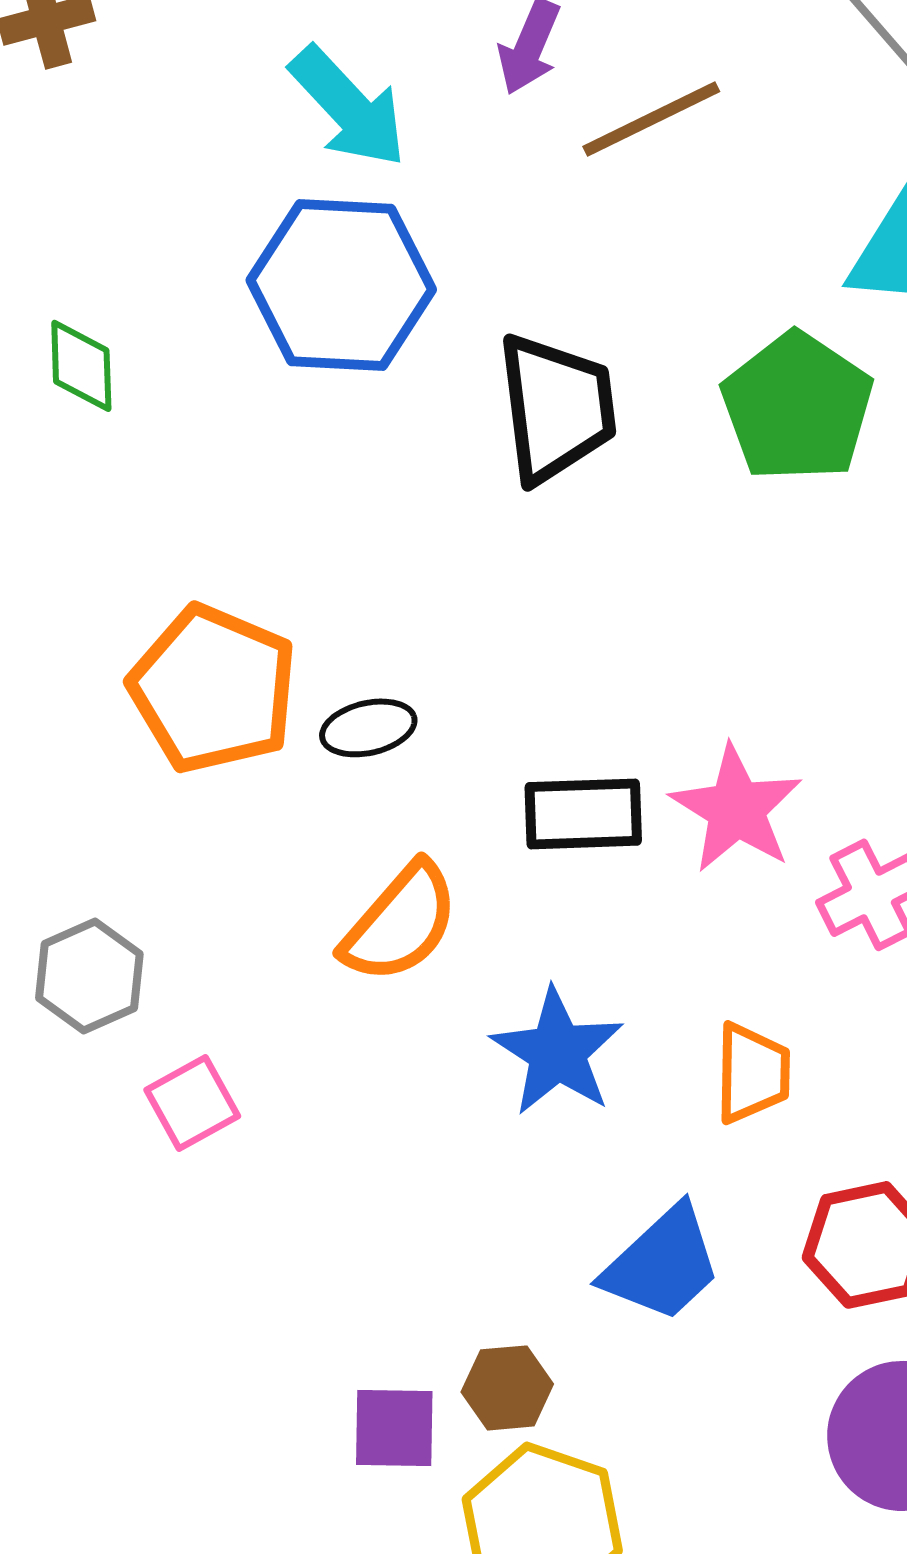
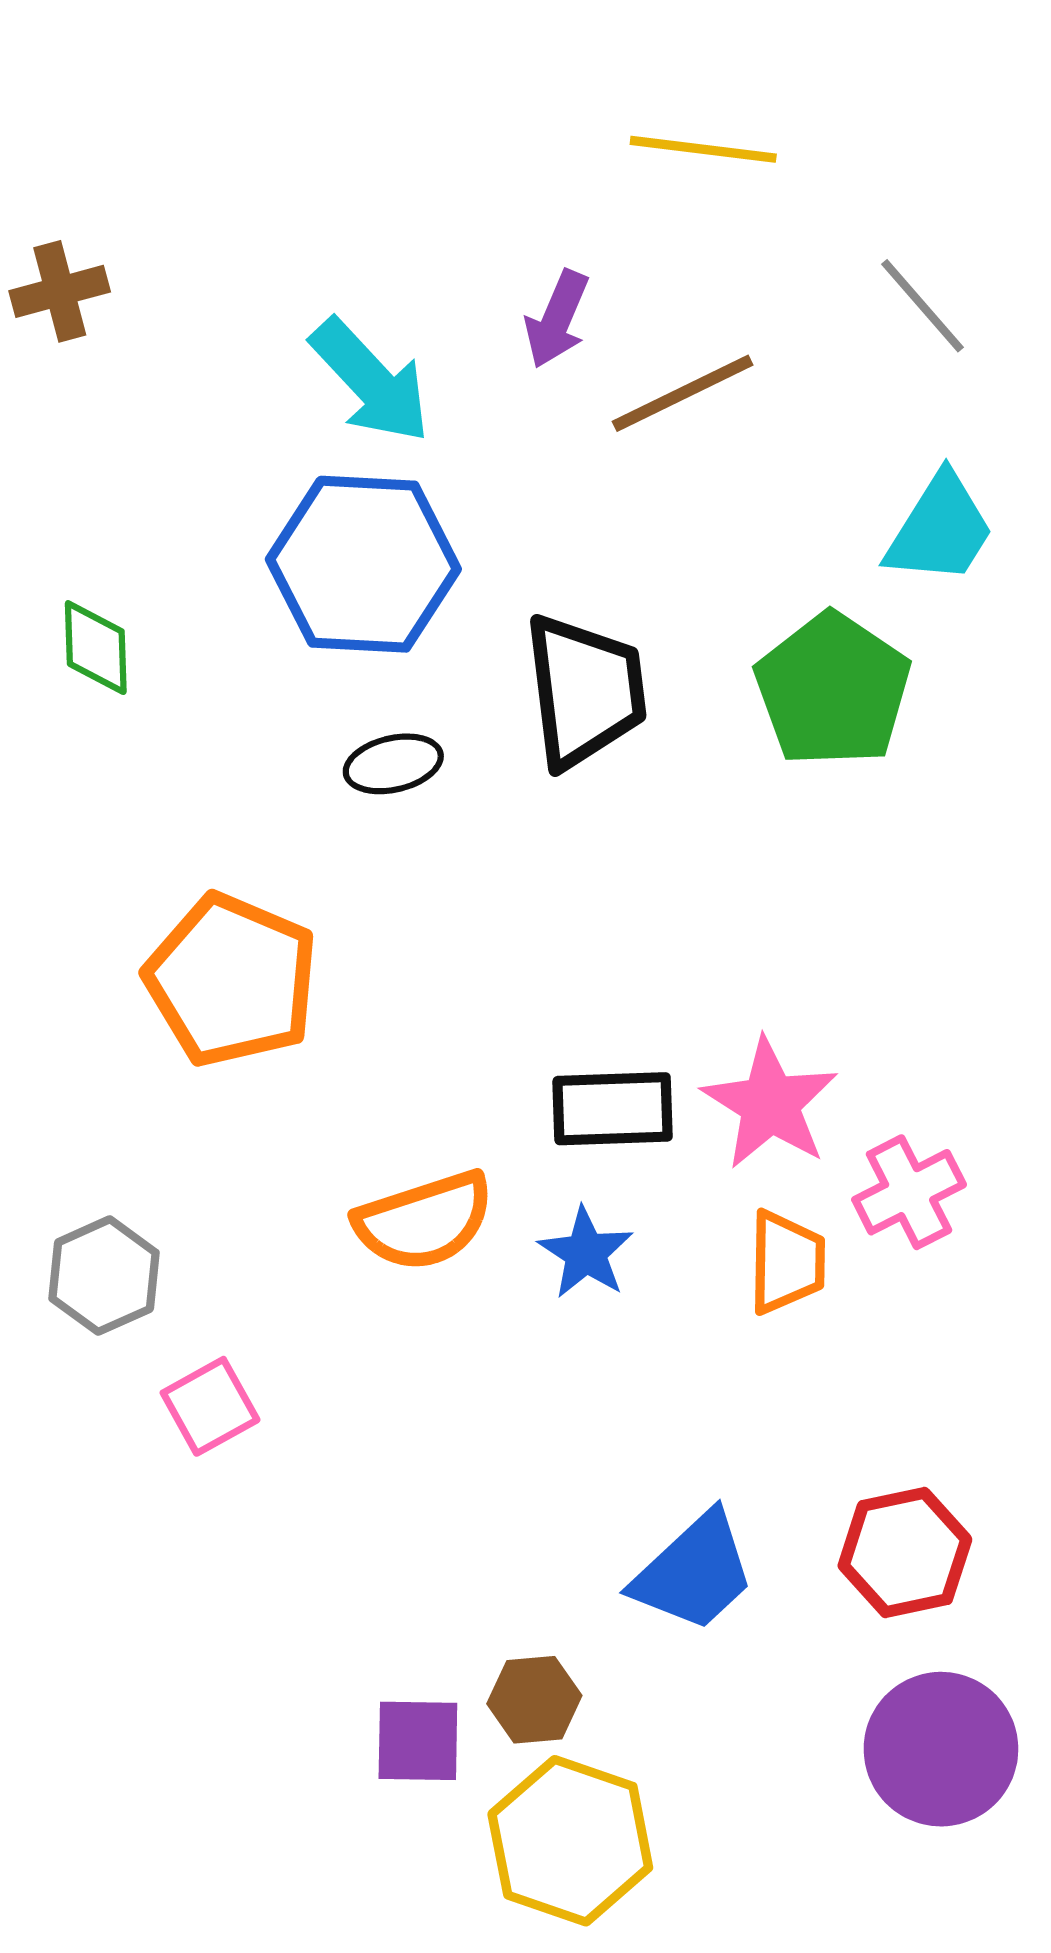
black ellipse: (368, 728) -> (393, 764), moved
orange semicircle: (400, 923) -> (424, 1221), turned 31
blue star: (557, 1052) -> (586, 1253), moved, size x0.7
orange trapezoid: (752, 1073) -> (787, 1262), moved

